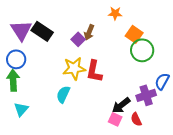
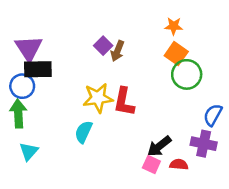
orange star: (115, 13) -> (174, 26), moved
black rectangle: (42, 31) -> (38, 69), moved, turned -35
purple square: (78, 39) -> (103, 46), moved
purple cross: (146, 95) -> (204, 144), moved, turned 30
red semicircle: (136, 119) -> (179, 164), turned 120

